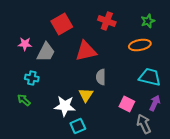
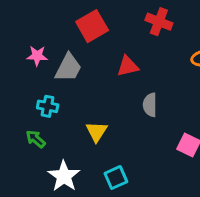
red triangle: (86, 51) -> (128, 66), size x0.7
yellow triangle: (86, 95) -> (97, 132), moved
white star: (65, 106) -> (64, 176), moved, turned 30

